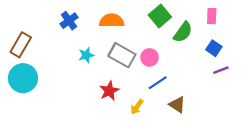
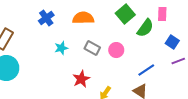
pink rectangle: (212, 16) -> (162, 14), moved
gray rectangle: (122, 55) -> (92, 48), size x0.7
blue line: (158, 83) -> (146, 70), moved

